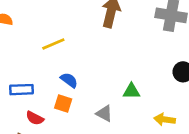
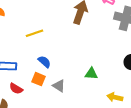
gray triangle: (104, 114) -> (59, 86), moved

